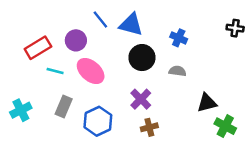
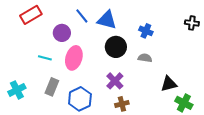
red rectangle: (38, 48) -> (31, 15), moved
pink ellipse: (91, 71) -> (74, 58), turned 65

